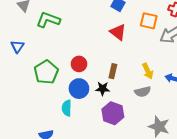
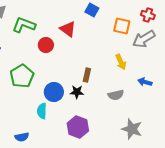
red triangle: (118, 32) -> (68, 29), moved
red circle: (79, 64) -> (46, 45), moved
yellow arrow: (148, 71) -> (121, 62), moved
purple hexagon: (113, 113) -> (78, 127), moved

